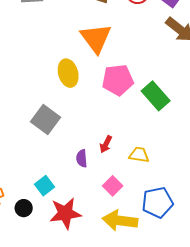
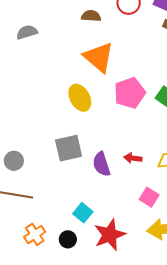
gray square: (46, 120) -> (69, 148), turned -36
red arrow: (106, 144) -> (133, 158), turned 84
purple semicircle: (82, 158) -> (101, 164), moved, size x1.4

